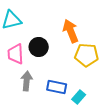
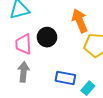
gray arrow: (27, 81) -> (23, 72), moved

